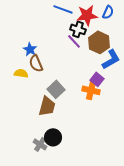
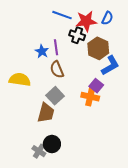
purple line: (74, 41) -> (56, 47), moved, turned 35
blue star: (30, 49) -> (42, 51), moved
brown semicircle: (36, 63) -> (57, 69), moved
yellow semicircle: (21, 73) -> (20, 80), size x1.5

